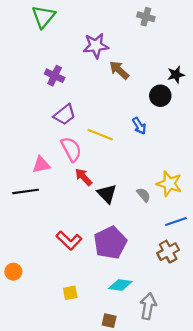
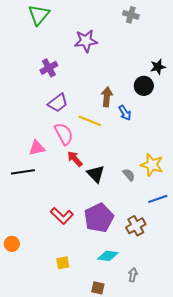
brown arrow: (119, 70) -> (107, 97), moved, turned 54
purple cross: (55, 76) -> (49, 68), turned 36
brown cross: (168, 252) -> (136, 226), moved
gray arrow: (148, 306) -> (133, 275), size x0.6

